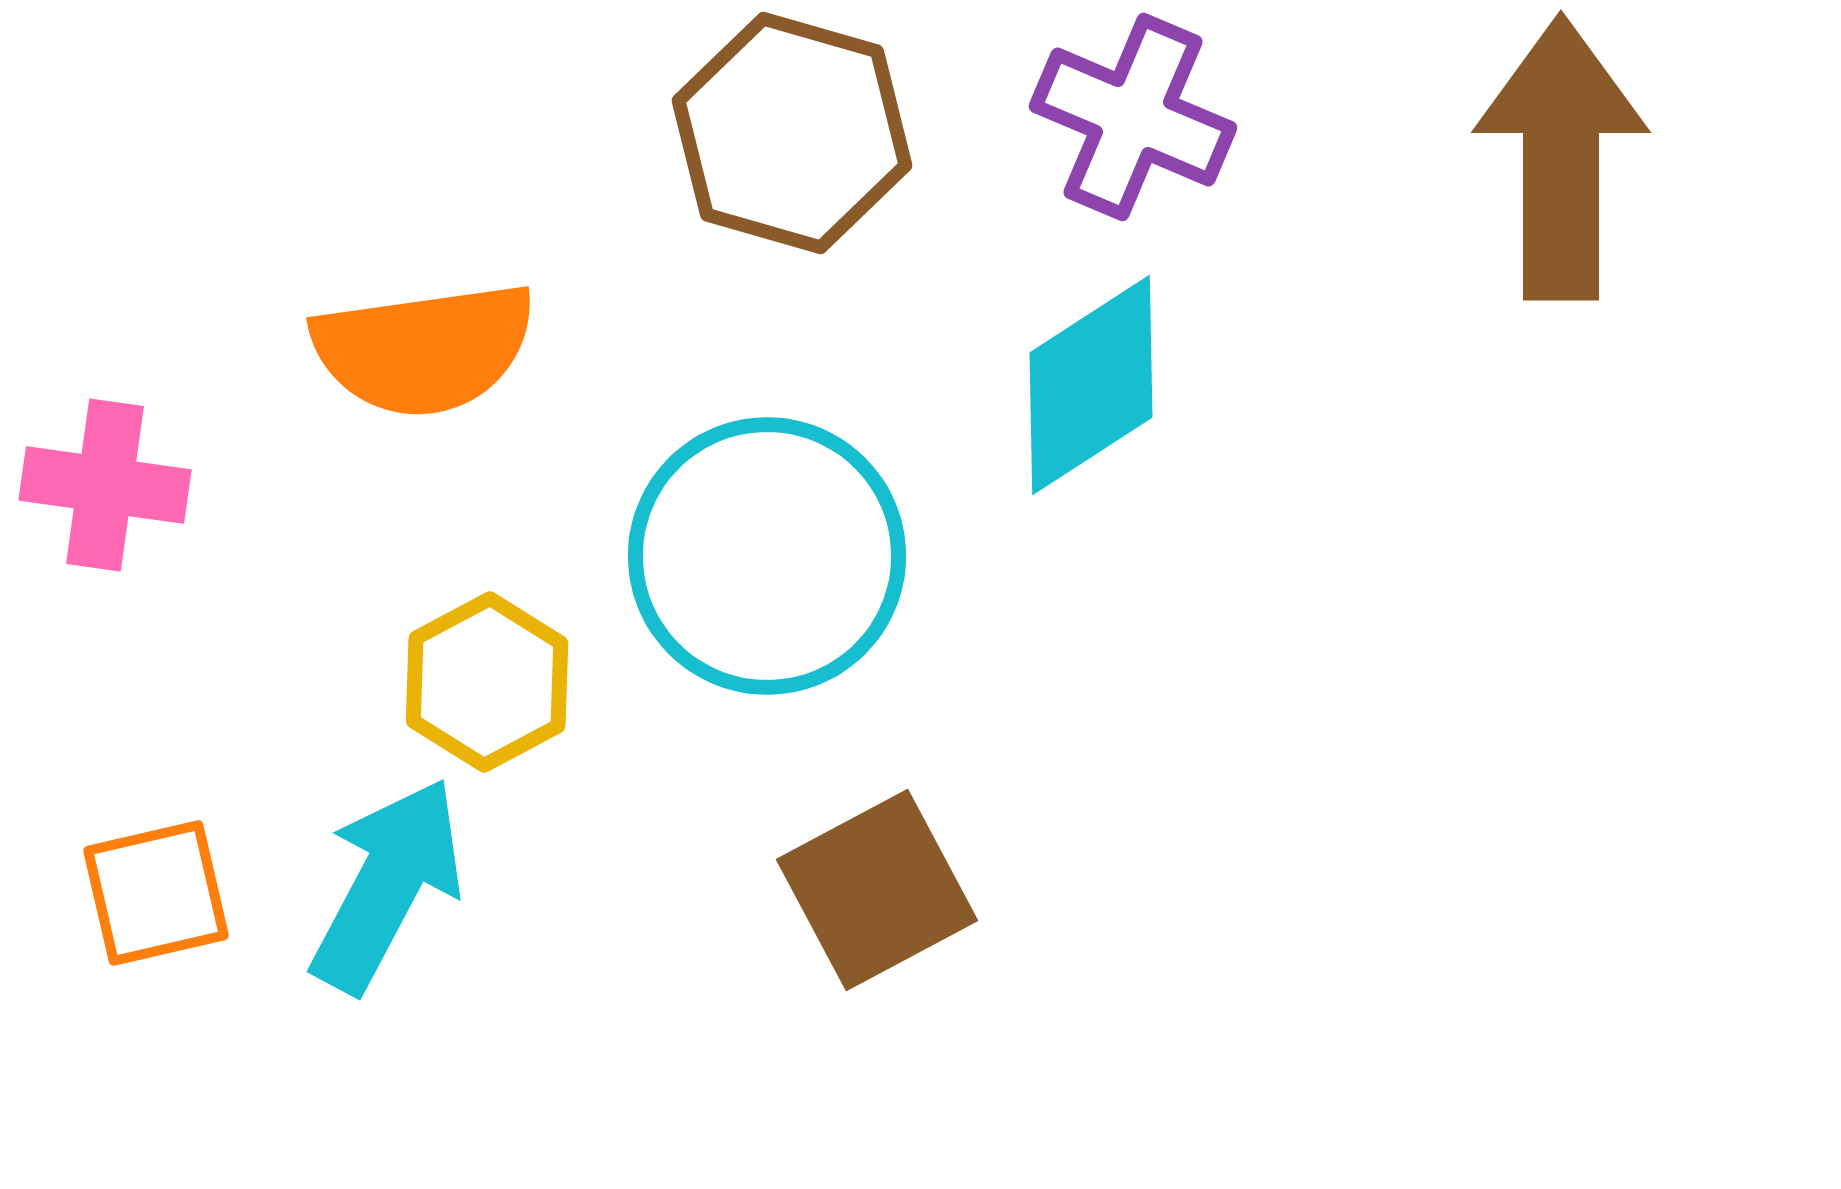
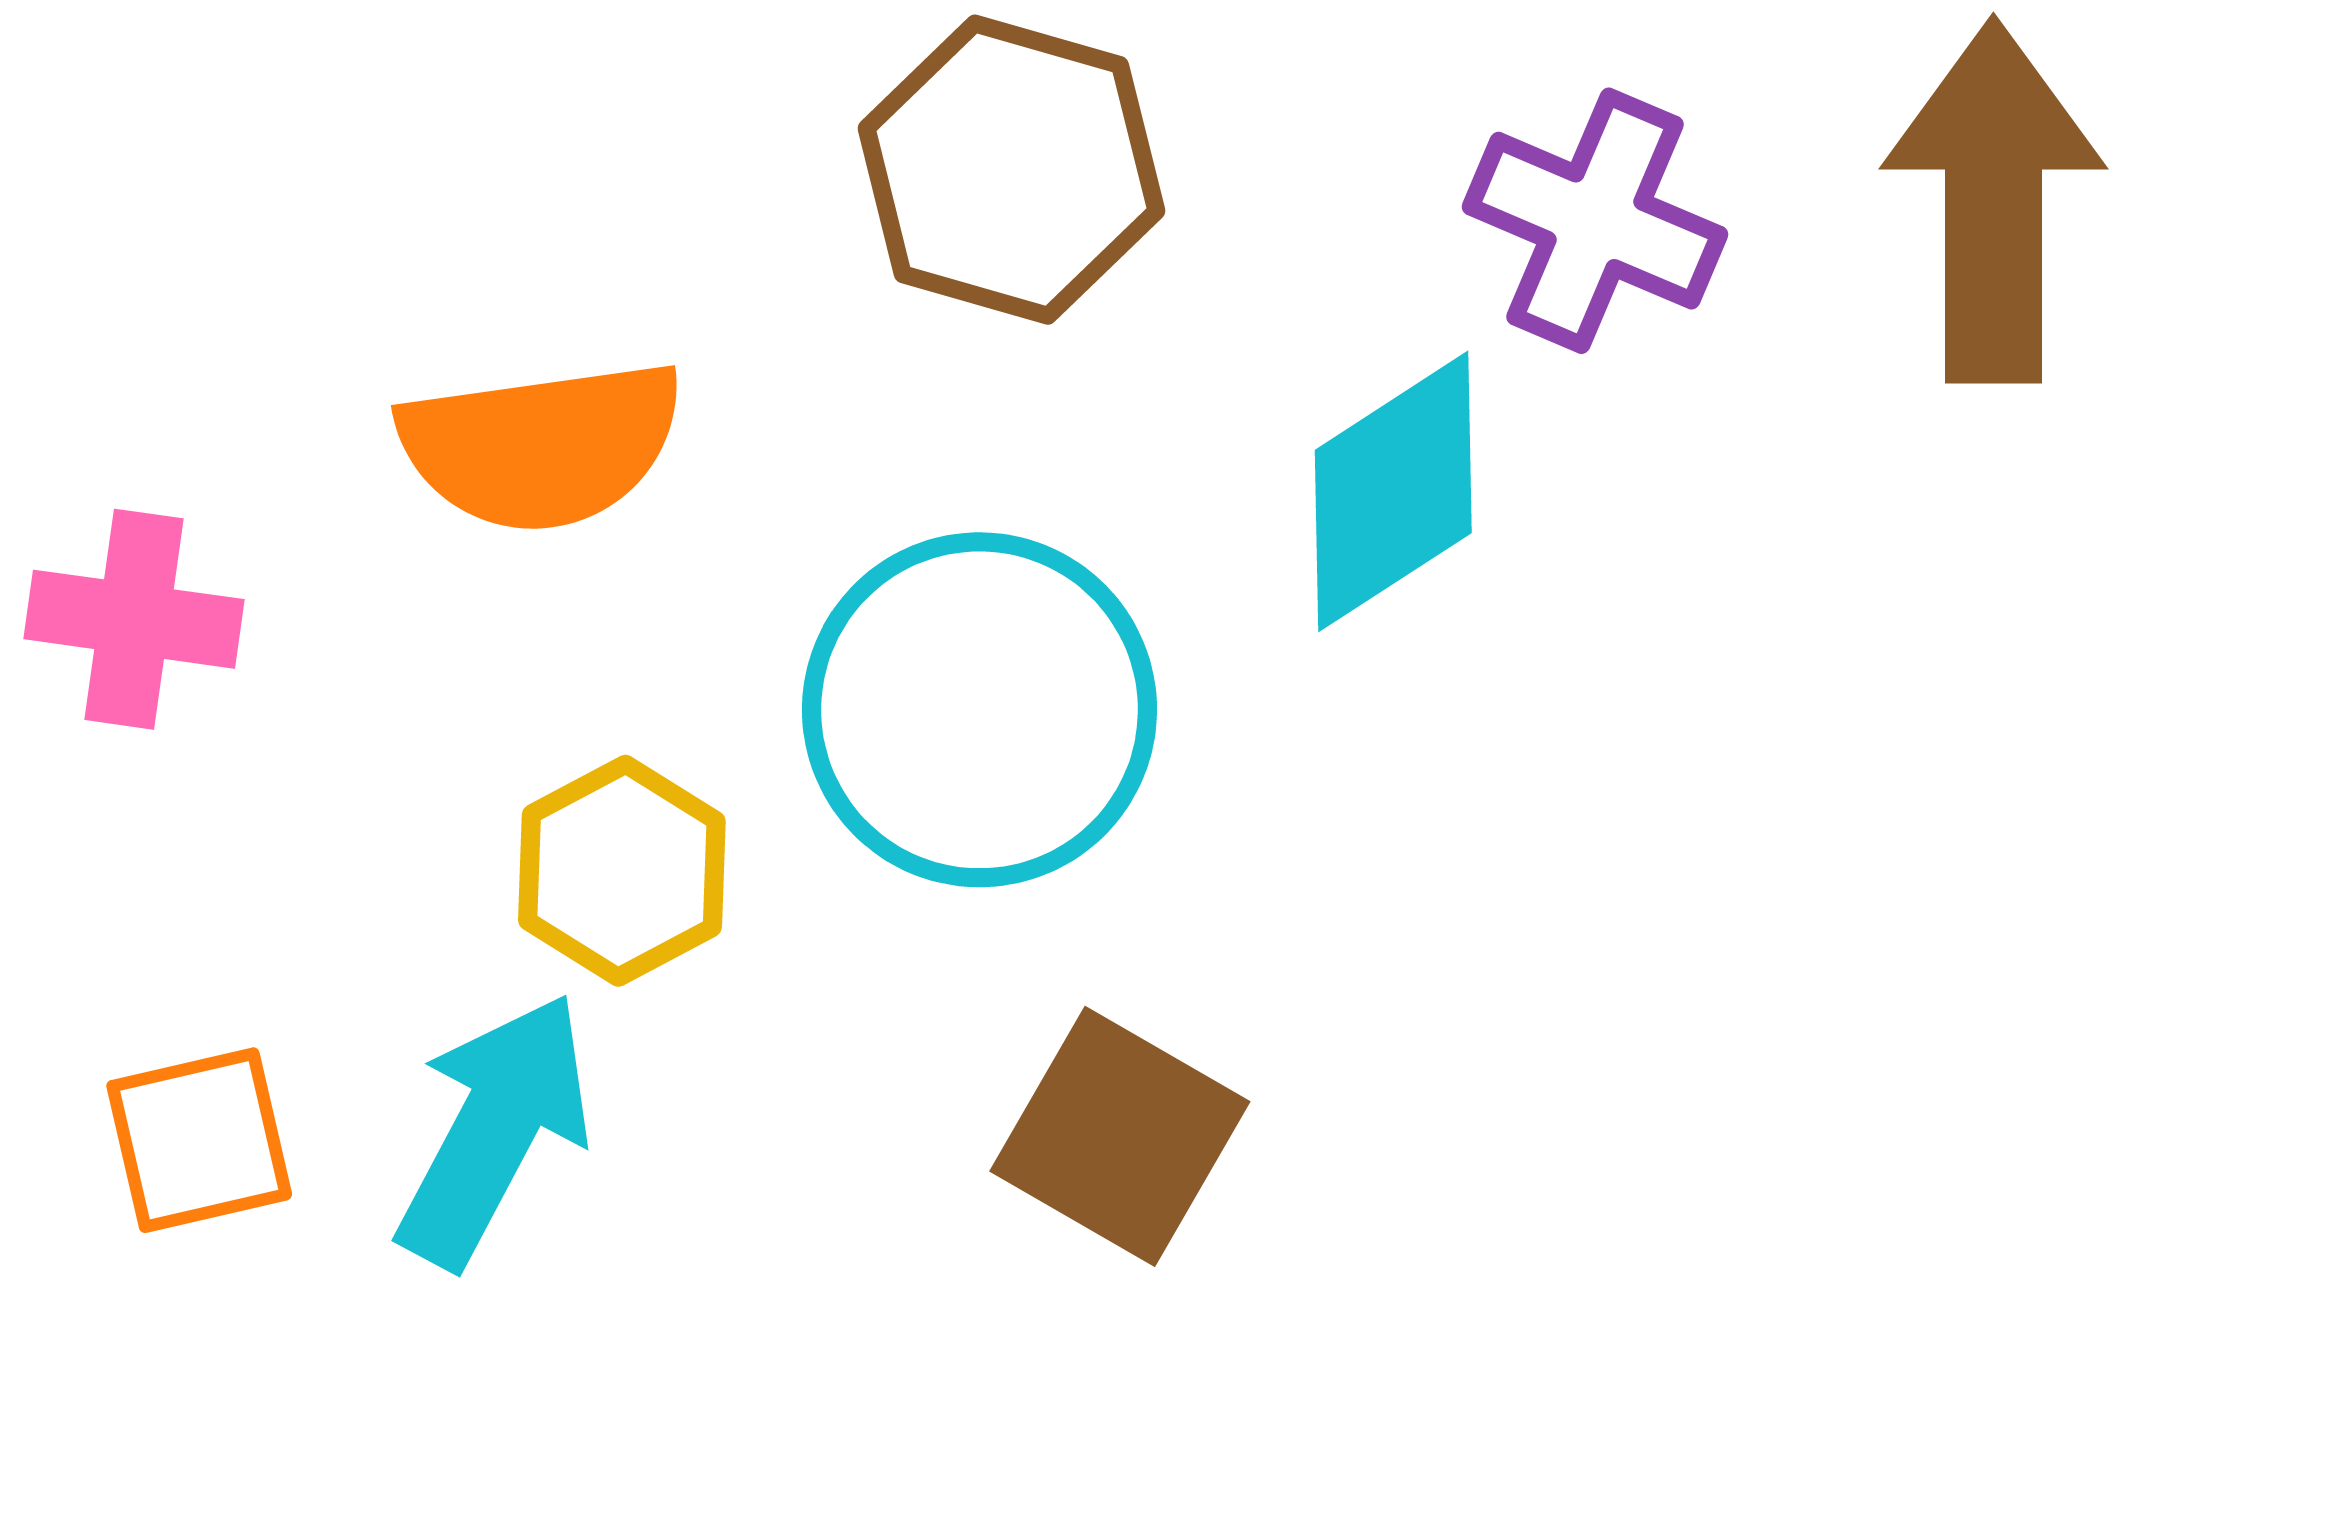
purple cross: (1133, 117) -> (1595, 221), moved
brown square: (877, 890) -> (1120, 1136), turned -32

